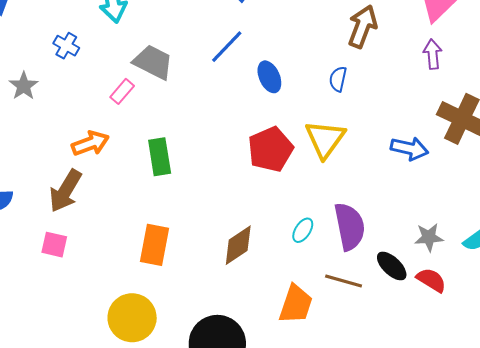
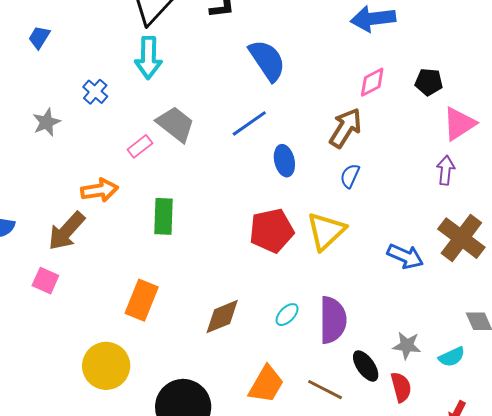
brown arrow: (363, 27) -> (346, 128), moved
red semicircle: (431, 280) -> (401, 387), turned 32
brown line: (344, 281) -> (325, 390), moved

